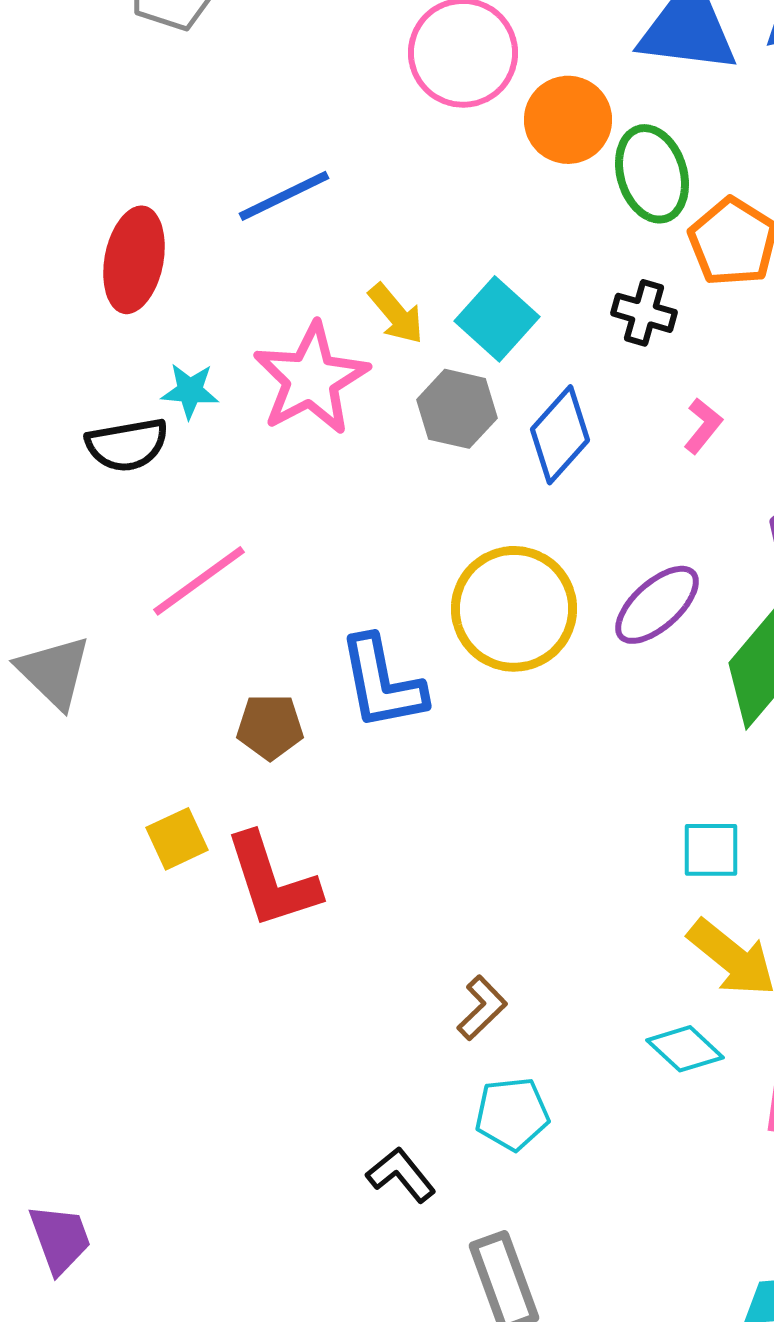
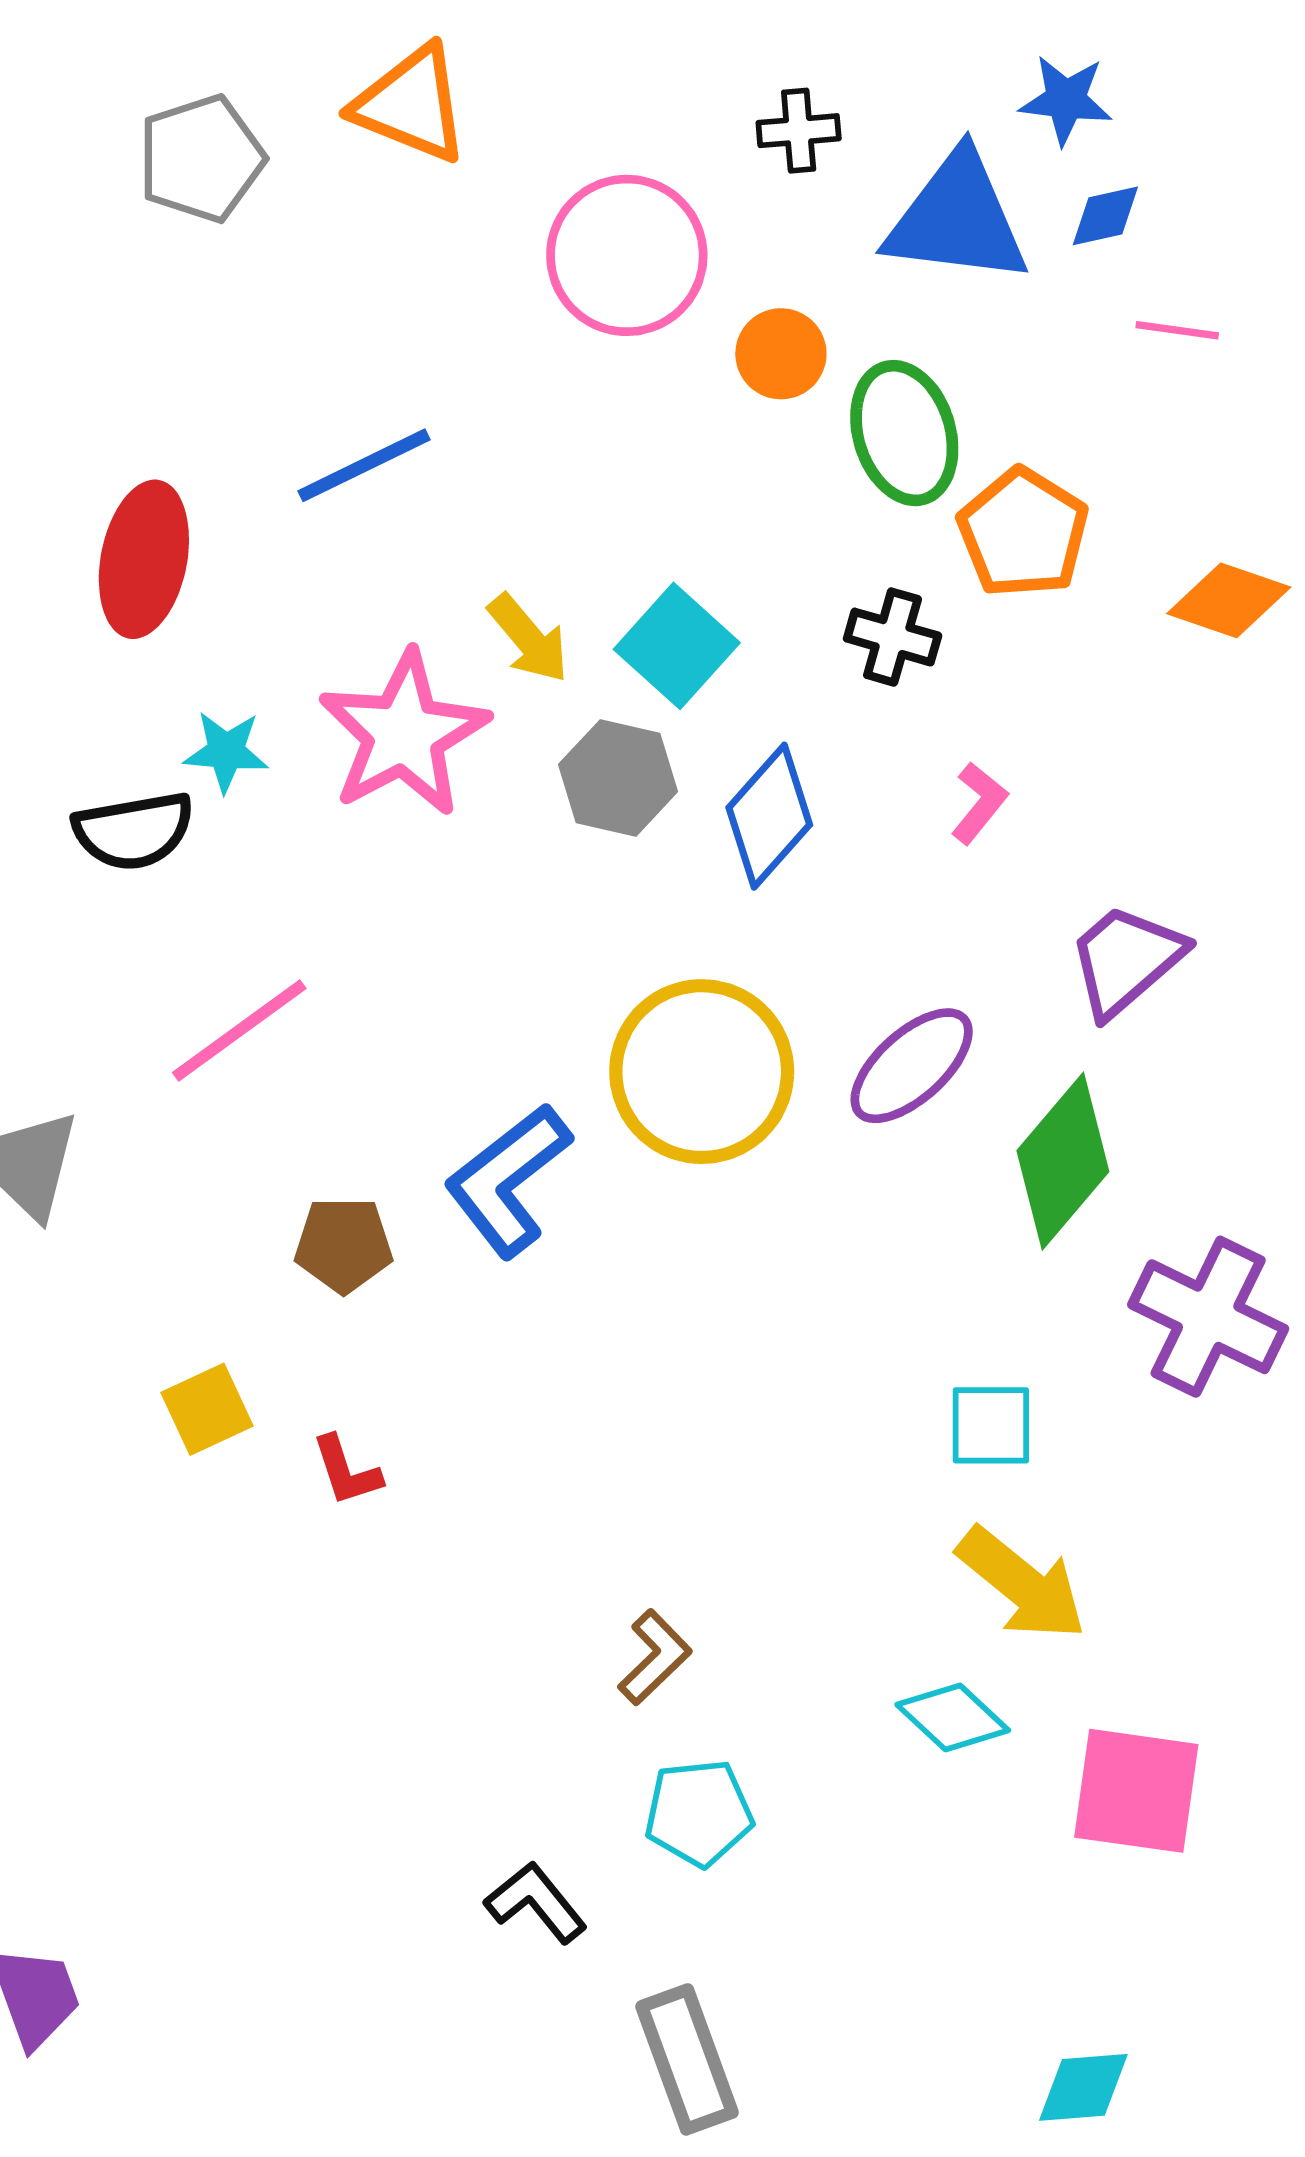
orange circle: (568, 120) -> (781, 354), size x0.7
blue L-shape: (382, 683) -> (508, 1180), turned 63
red L-shape: (272, 881) -> (346, 1471), size x0.5

